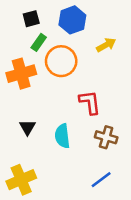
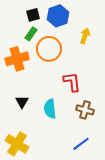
black square: (31, 19) -> (33, 15), moved
yellow arrow: (106, 45) -> (85, 36), turned -42
yellow cross: (21, 180) -> (17, 144), turned -35

